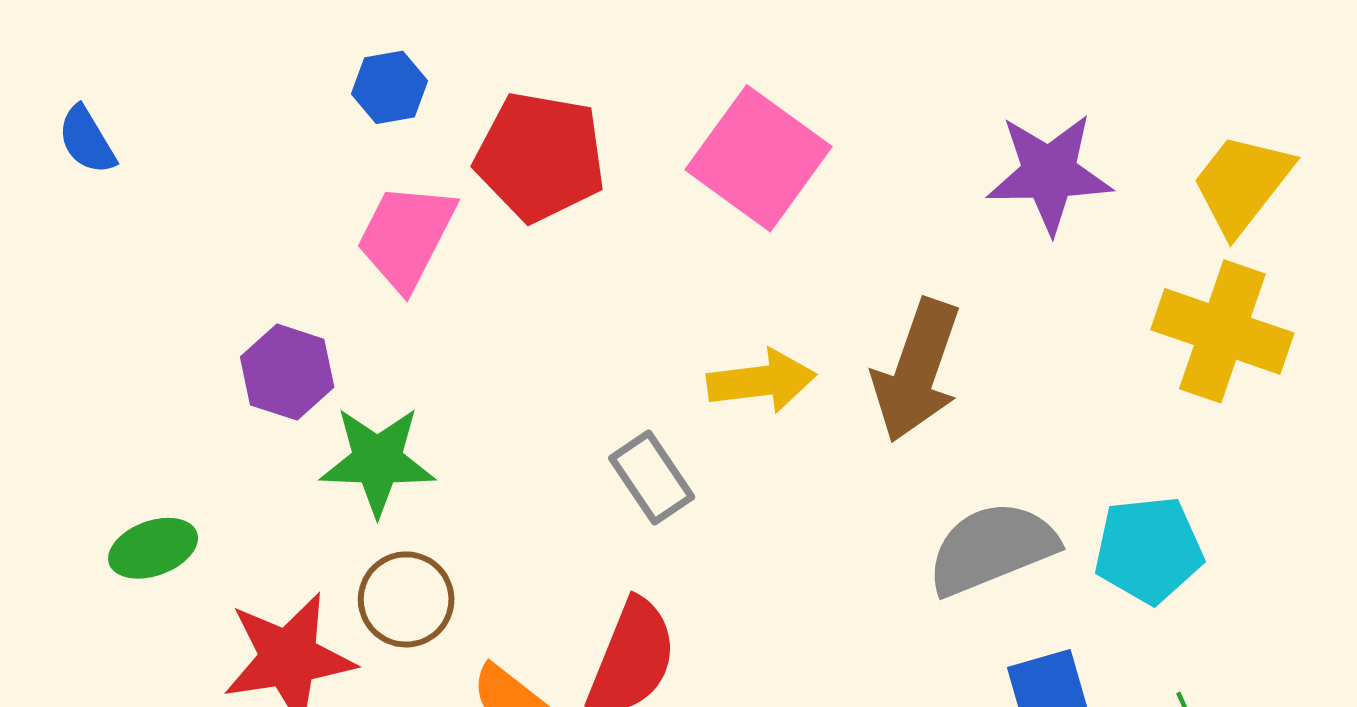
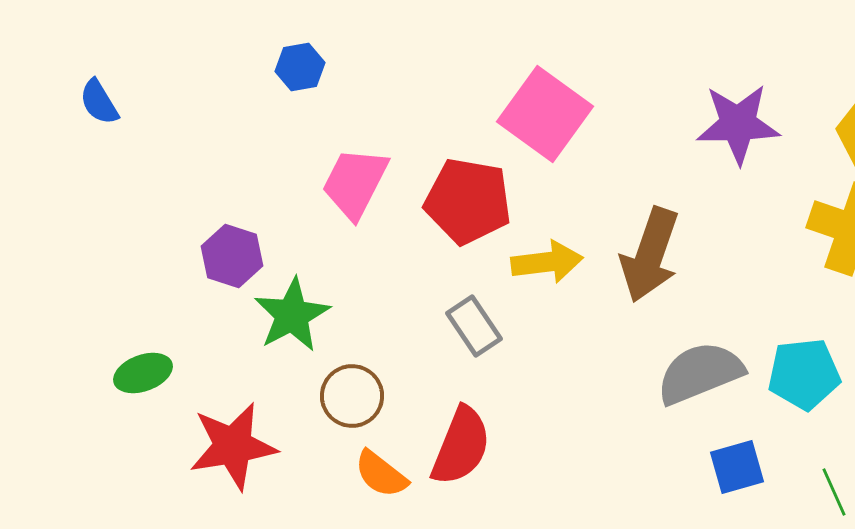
red pentagon: (540, 157) -> (468, 201), moved
pink trapezoid: (406, 236) -> (355, 183), moved
green star: (377, 461) -> (292, 315), turned -30
brown circle: (406, 599) -> (352, 396), moved

